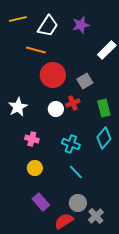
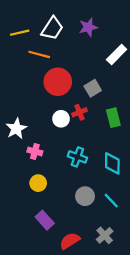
yellow line: (18, 19) -> (20, 33), moved
white star: (18, 107) -> (16, 129), moved
cyan diamond: (104, 138) -> (112, 163), moved, turned -40
cyan line: (76, 172) -> (111, 201), moved
gray circle: (78, 203) -> (85, 196), moved

